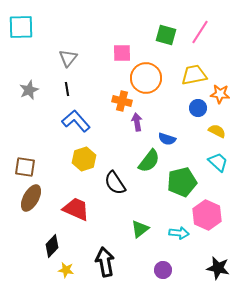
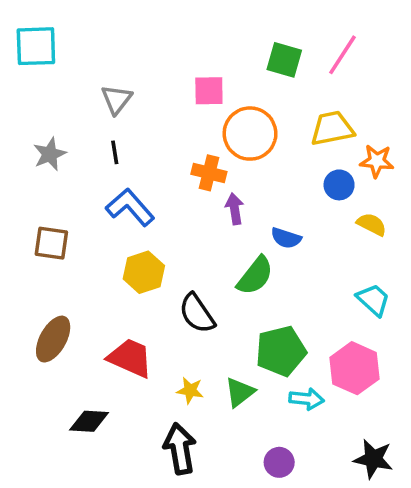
cyan trapezoid: (218, 162) -> (373, 300), moved
brown square: (25, 167) -> (51, 243), moved
green pentagon: (182, 182) -> (281, 351), moved
black diamond: (52, 246) -> (89, 421), turned 50
yellow star: (66, 270) -> (190, 390), moved

